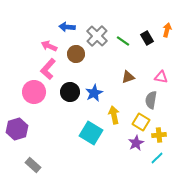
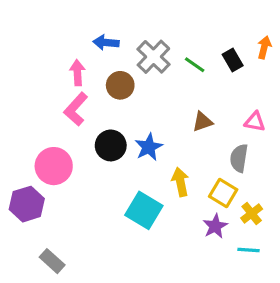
pink arrow: (49, 46) -> (77, 73), turned 63
pink circle: (34, 92) -> (54, 166), moved
yellow cross: (159, 135) -> (252, 214), turned -32
cyan line: (157, 158) -> (248, 250), turned 48

